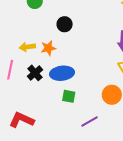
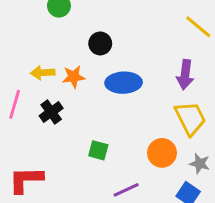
blue ellipse: (62, 73) -> (124, 83), moved
red L-shape: (22, 120) -> (26, 180), turned -30

